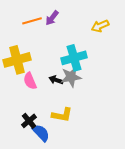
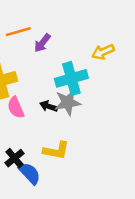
purple arrow: (52, 18) -> (42, 43), moved
yellow arrow: (100, 26) -> (103, 52), moved

